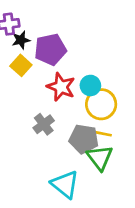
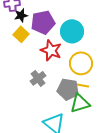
cyan circle: (90, 85) -> (72, 31), moved, size x1.5
green triangle: (100, 158) -> (80, 103), turned 50

